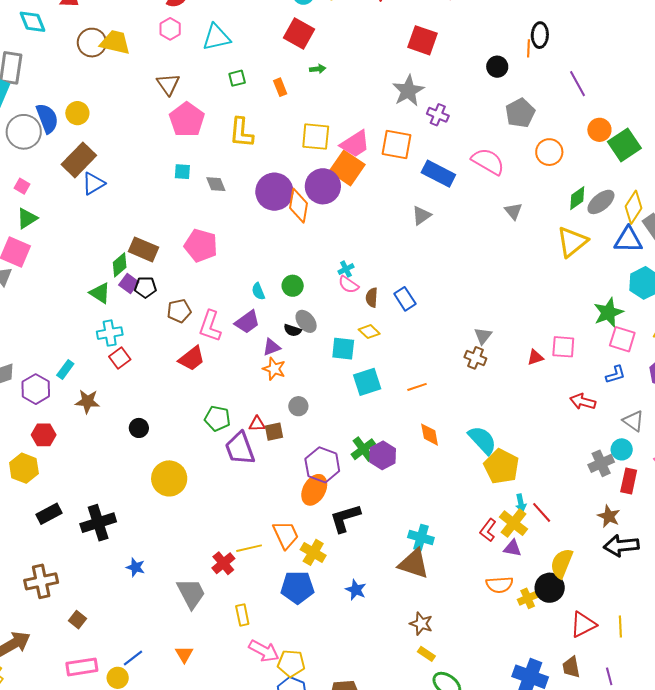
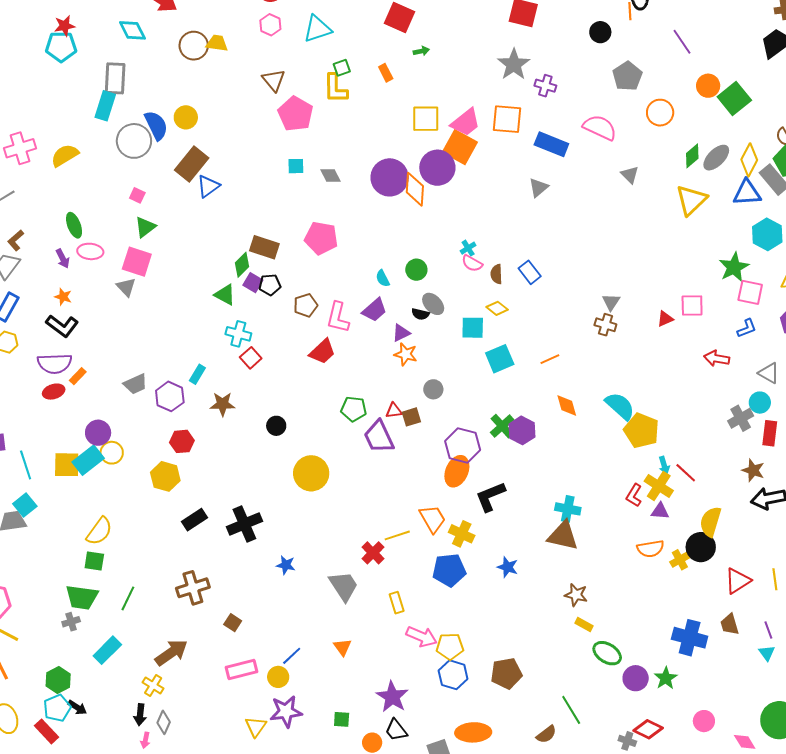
yellow trapezoid: (115, 42) -> (217, 43), size x0.7
yellow L-shape: (241, 133) -> (335, 88), moved
cyan cross: (110, 333) -> (238, 334), turned 30

